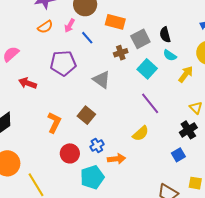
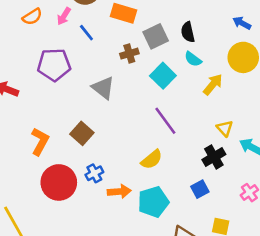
red circle: (70, 153) -> (59, 182), size x1.4
cyan pentagon: (92, 177) -> (153, 202), moved

